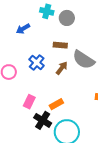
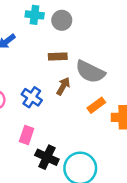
blue cross: (37, 63) -> (32, 97), moved
orange rectangle: (56, 104) -> (96, 105), moved

